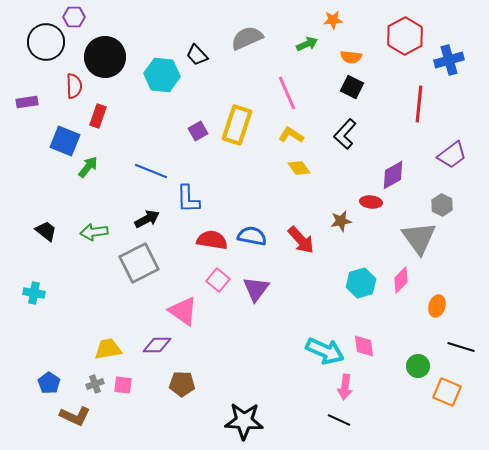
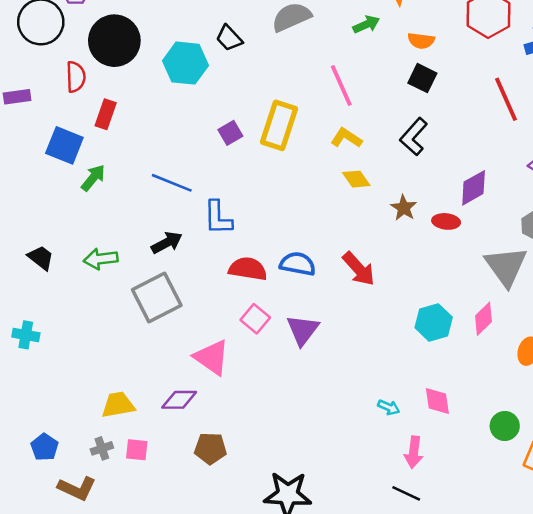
red line: (419, 104) -> (506, 99), turned -30
brown star: (341, 221) -> (404, 208), moved, turned -30
cyan arrow: (325, 351) -> (389, 407), size x0.5

